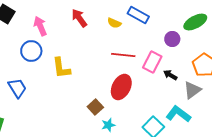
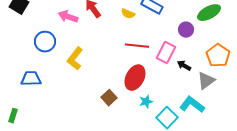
pink arrow: (40, 26) -> (68, 17), moved, turned -48
yellow L-shape: (61, 68) -> (75, 59), turned 45
blue trapezoid: (17, 88) -> (31, 79), turned -60
cyan star: (108, 125) -> (146, 102), moved

